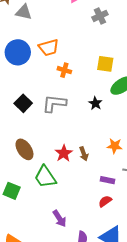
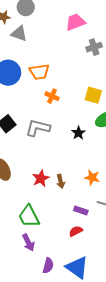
green trapezoid: (45, 177) -> (29, 216), moved

